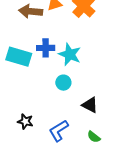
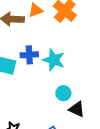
cyan circle: (63, 83) -> (63, 93), moved

